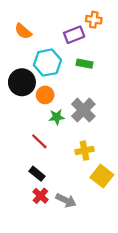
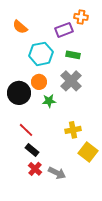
black circle: (22, 82) -> (19, 93), moved
gray cross: (83, 110) -> (71, 81), moved
red line: (39, 141) -> (26, 130), moved

